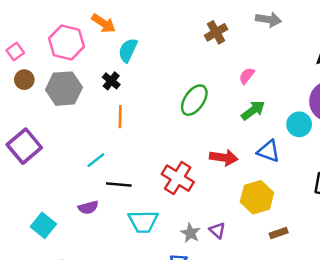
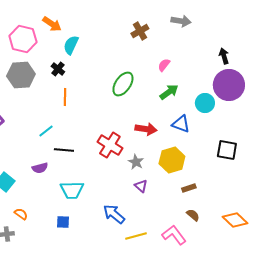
cyan trapezoid: (143, 221) -> (72, 190), moved
gray star: (190, 233) -> (136, 162), moved

